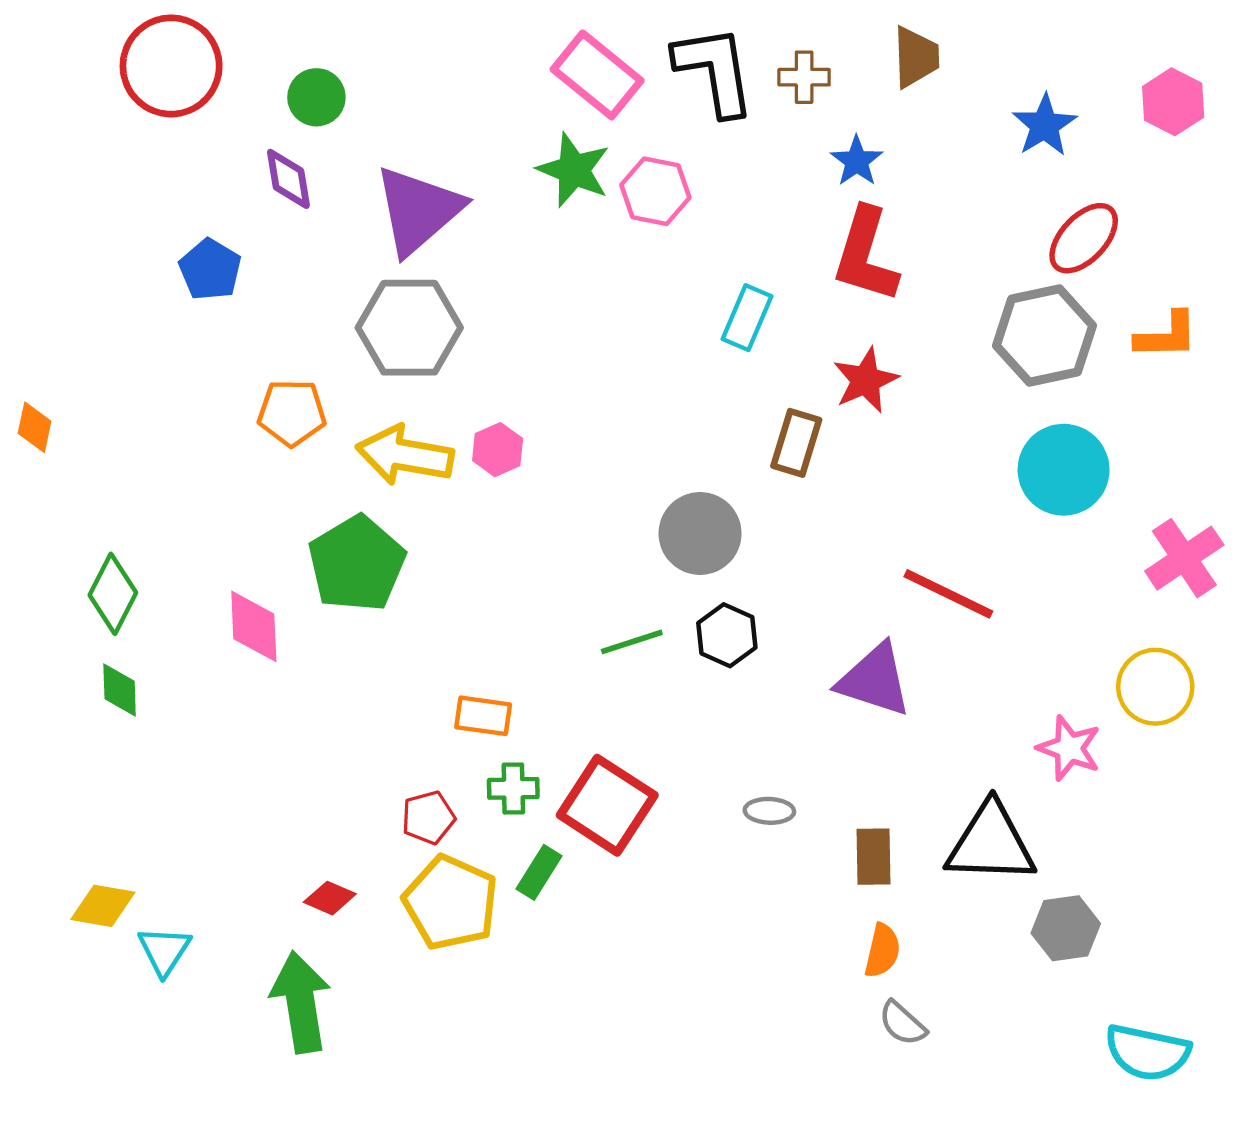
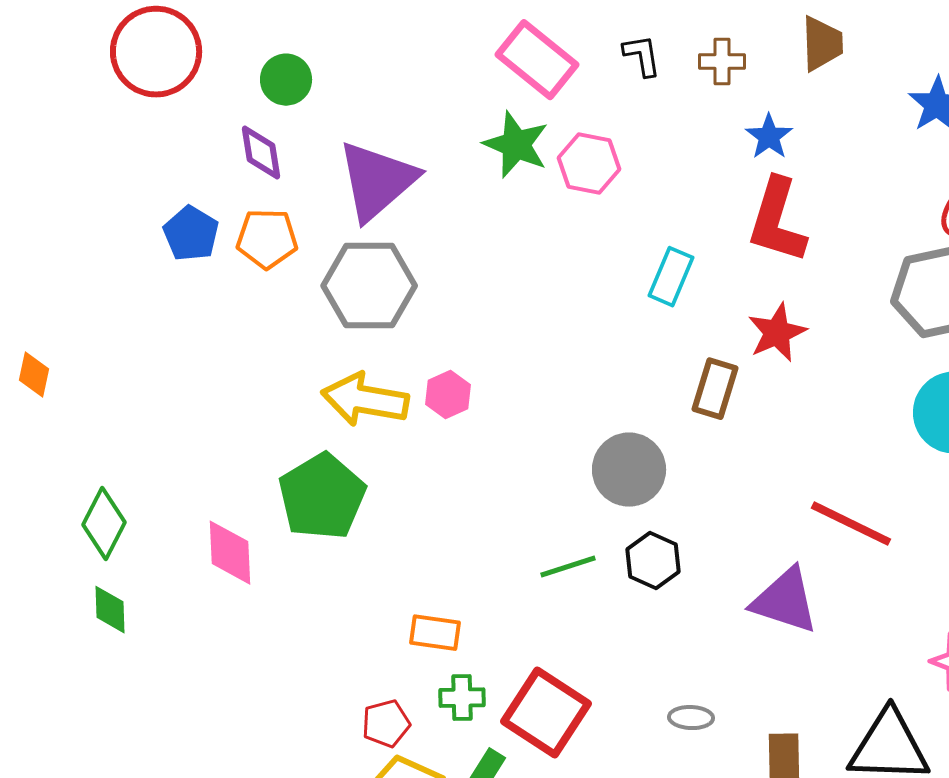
black L-shape: (715, 70) -> (642, 56), size x0.5
orange pentagon: (292, 413) -> (267, 239), moved

